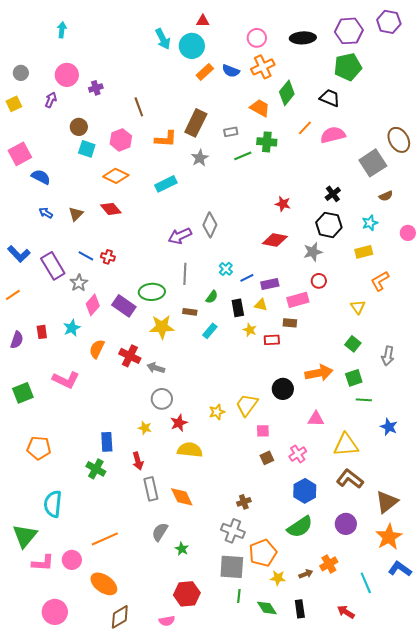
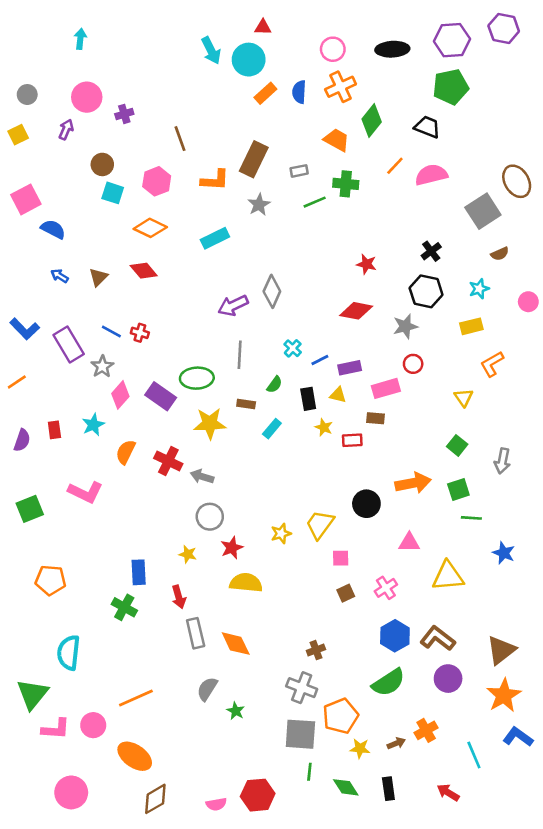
blue semicircle: (231, 71) -> (299, 92), turned 72
brown L-shape: (350, 479) -> (438, 638), moved
red hexagon: (187, 594) -> (258, 795), moved

